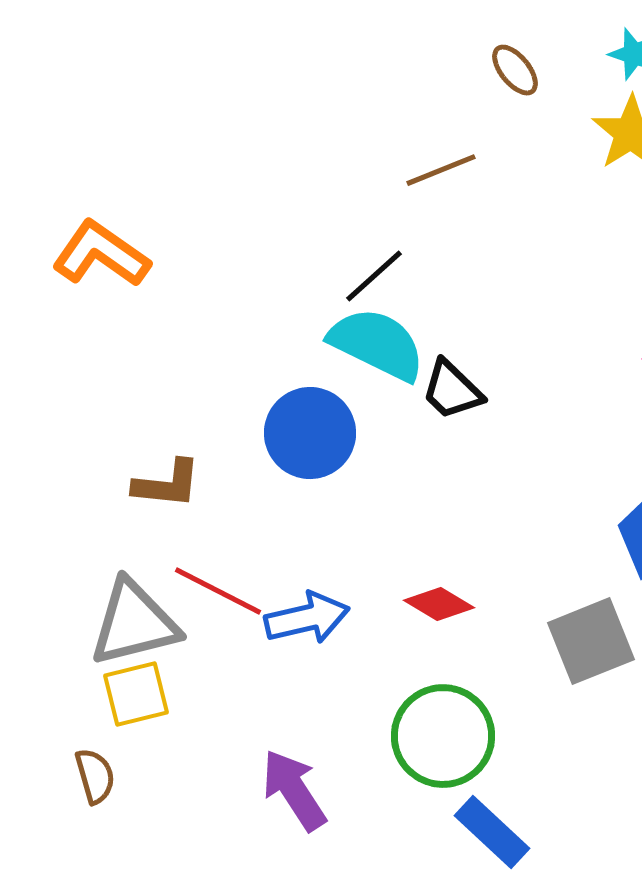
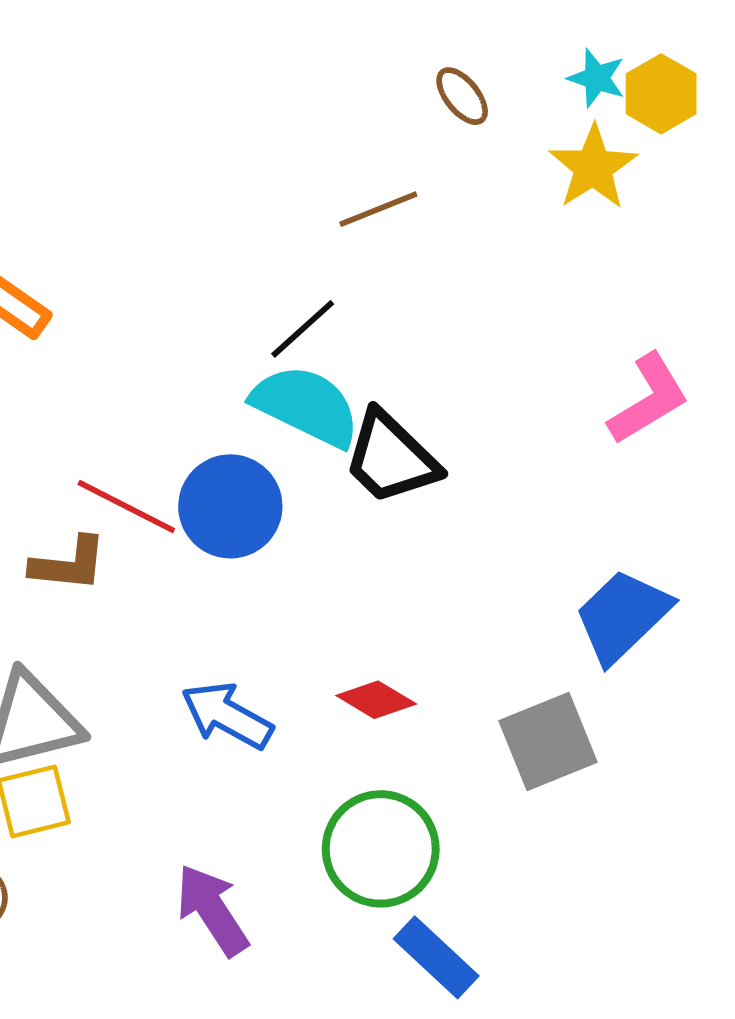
black trapezoid: (452, 390) -> (391, 458), size x1.4
red line: (218, 591) -> (126, 506), moved
blue arrow: (307, 618) -> (227, 716), turned -138

